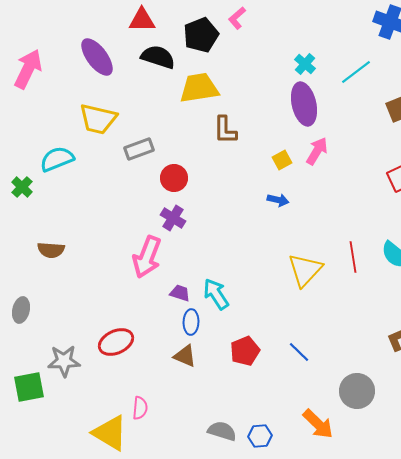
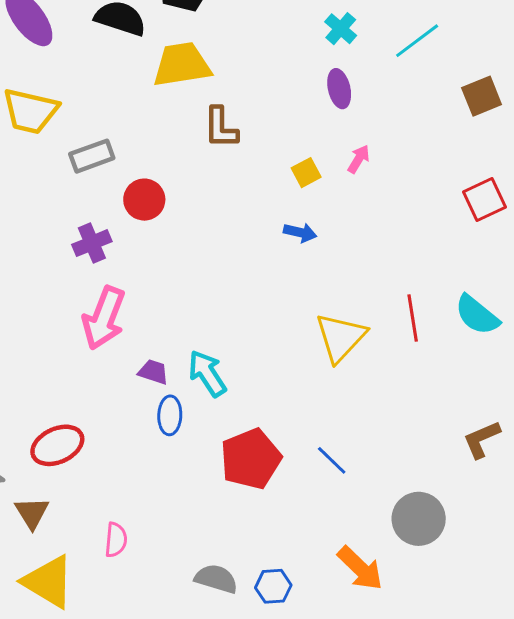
purple ellipse: (304, 104) -> (339, 89), size x0.6
pink arrow: (317, 151) -> (359, 159), size x0.7
purple cross: (173, 218) -> (92, 243), moved, turned 35
red pentagon: (245, 351) -> (251, 459), size x1.4
brown triangle: (185, 356) -> (32, 513), moved, turned 35
pink semicircle: (140, 408) -> (116, 540), moved

